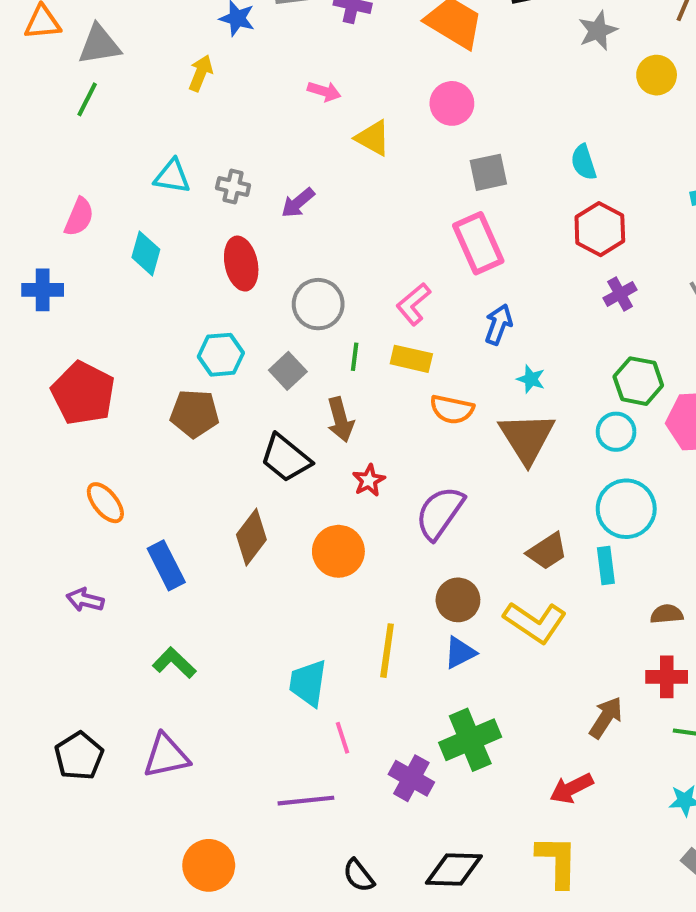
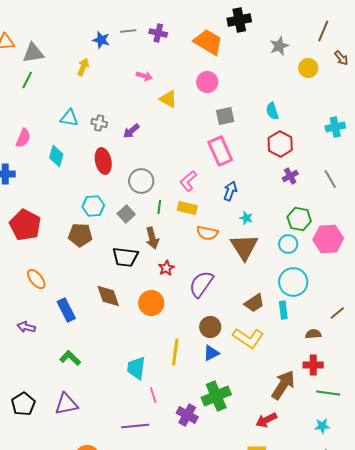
black trapezoid: (286, 458) -> (125, 257), turned -32
brown diamond: (251, 537) -> (108, 296), turned -56
brown arrow: (606, 717) -> (283, 385), size x1.4

